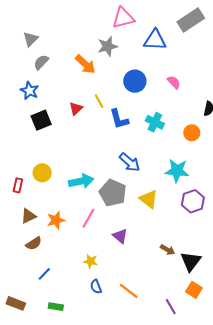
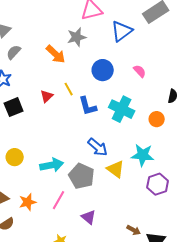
blue triangle: (155, 40) -> (122, 31), turned -40
cyan cross: (155, 122) -> (122, 109), size x1.4
yellow triangle: (149, 199) -> (116, 169), moved

